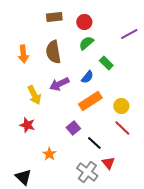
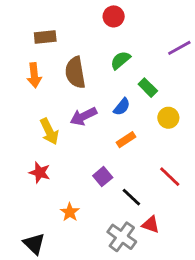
brown rectangle: (54, 17) -> (45, 37), moved
red circle: (84, 22) -> (114, 16), moved
orange rectangle: (90, 101) -> (126, 140), size x0.6
yellow circle: (121, 106) -> (168, 118), moved
red triangle: (108, 163) -> (151, 224), turned -32

